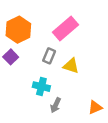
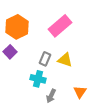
gray rectangle: (49, 56) -> (45, 59), moved
orange triangle: (95, 107) -> (80, 92), moved, turned -32

